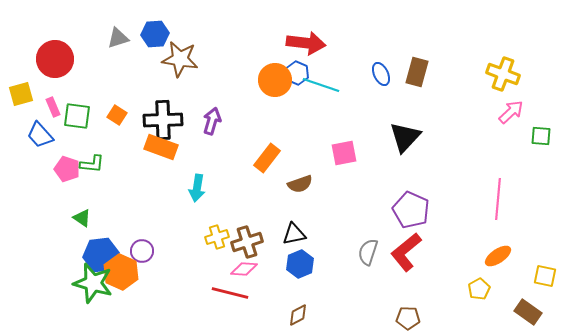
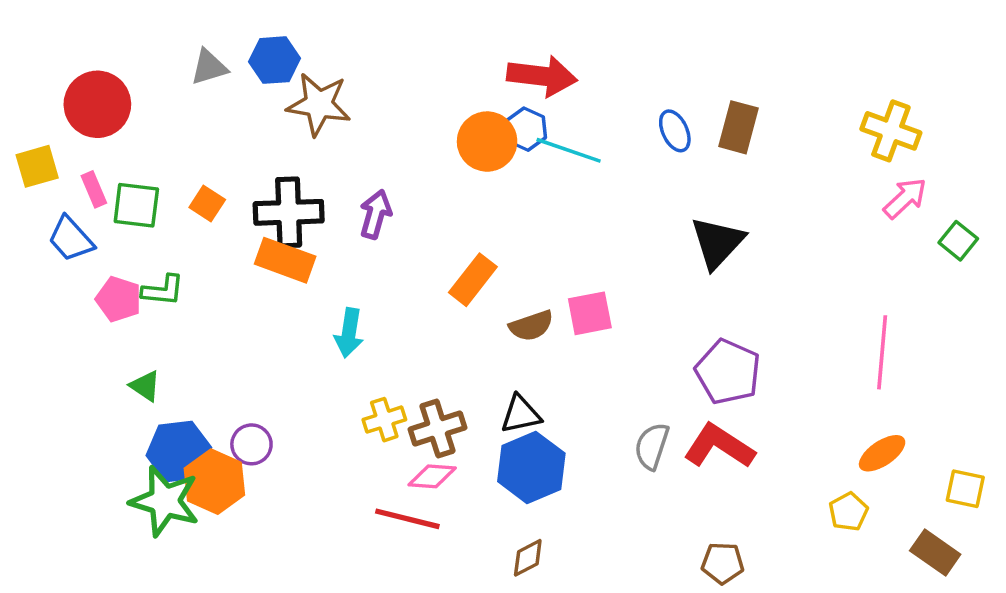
green square: (541, 136) -> (958, 241), turned 35
pink square: (344, 153) -> (590, 313), moved
red L-shape: (406, 252) -> (719, 446), turned 72
blue hexagon: (300, 264) -> (531, 467), size x1.4

